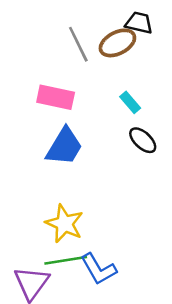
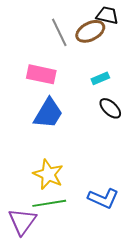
cyan rectangle: (130, 102) -> (100, 78), turned -72
blue L-shape: (99, 269) -> (103, 198), moved, turned -36

